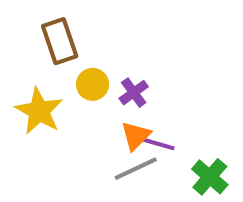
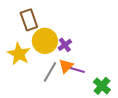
yellow circle: (93, 84) -> (45, 41), size x1.6
gray line: (136, 169) -> (50, 72), moved, turned -35

